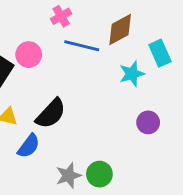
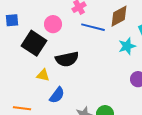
pink circle: (29, 55) -> (53, 24), moved
black semicircle: (51, 114) -> (67, 59), moved, turned 35

